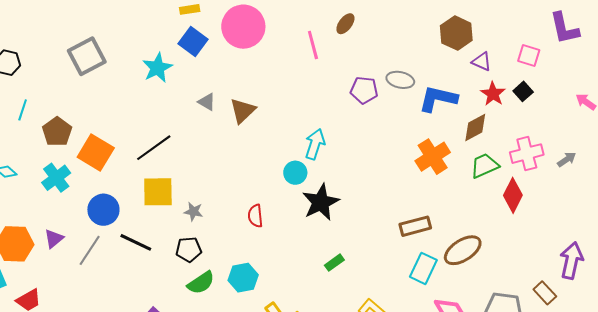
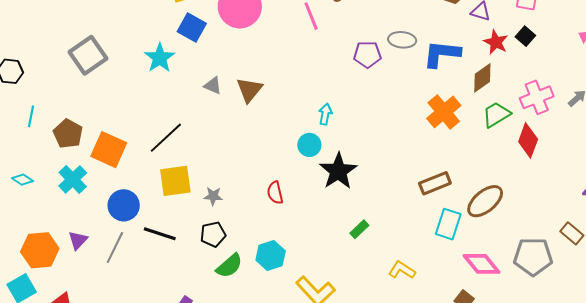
cyan arrow: (315, 144) -> (325, 114), size x0.7

